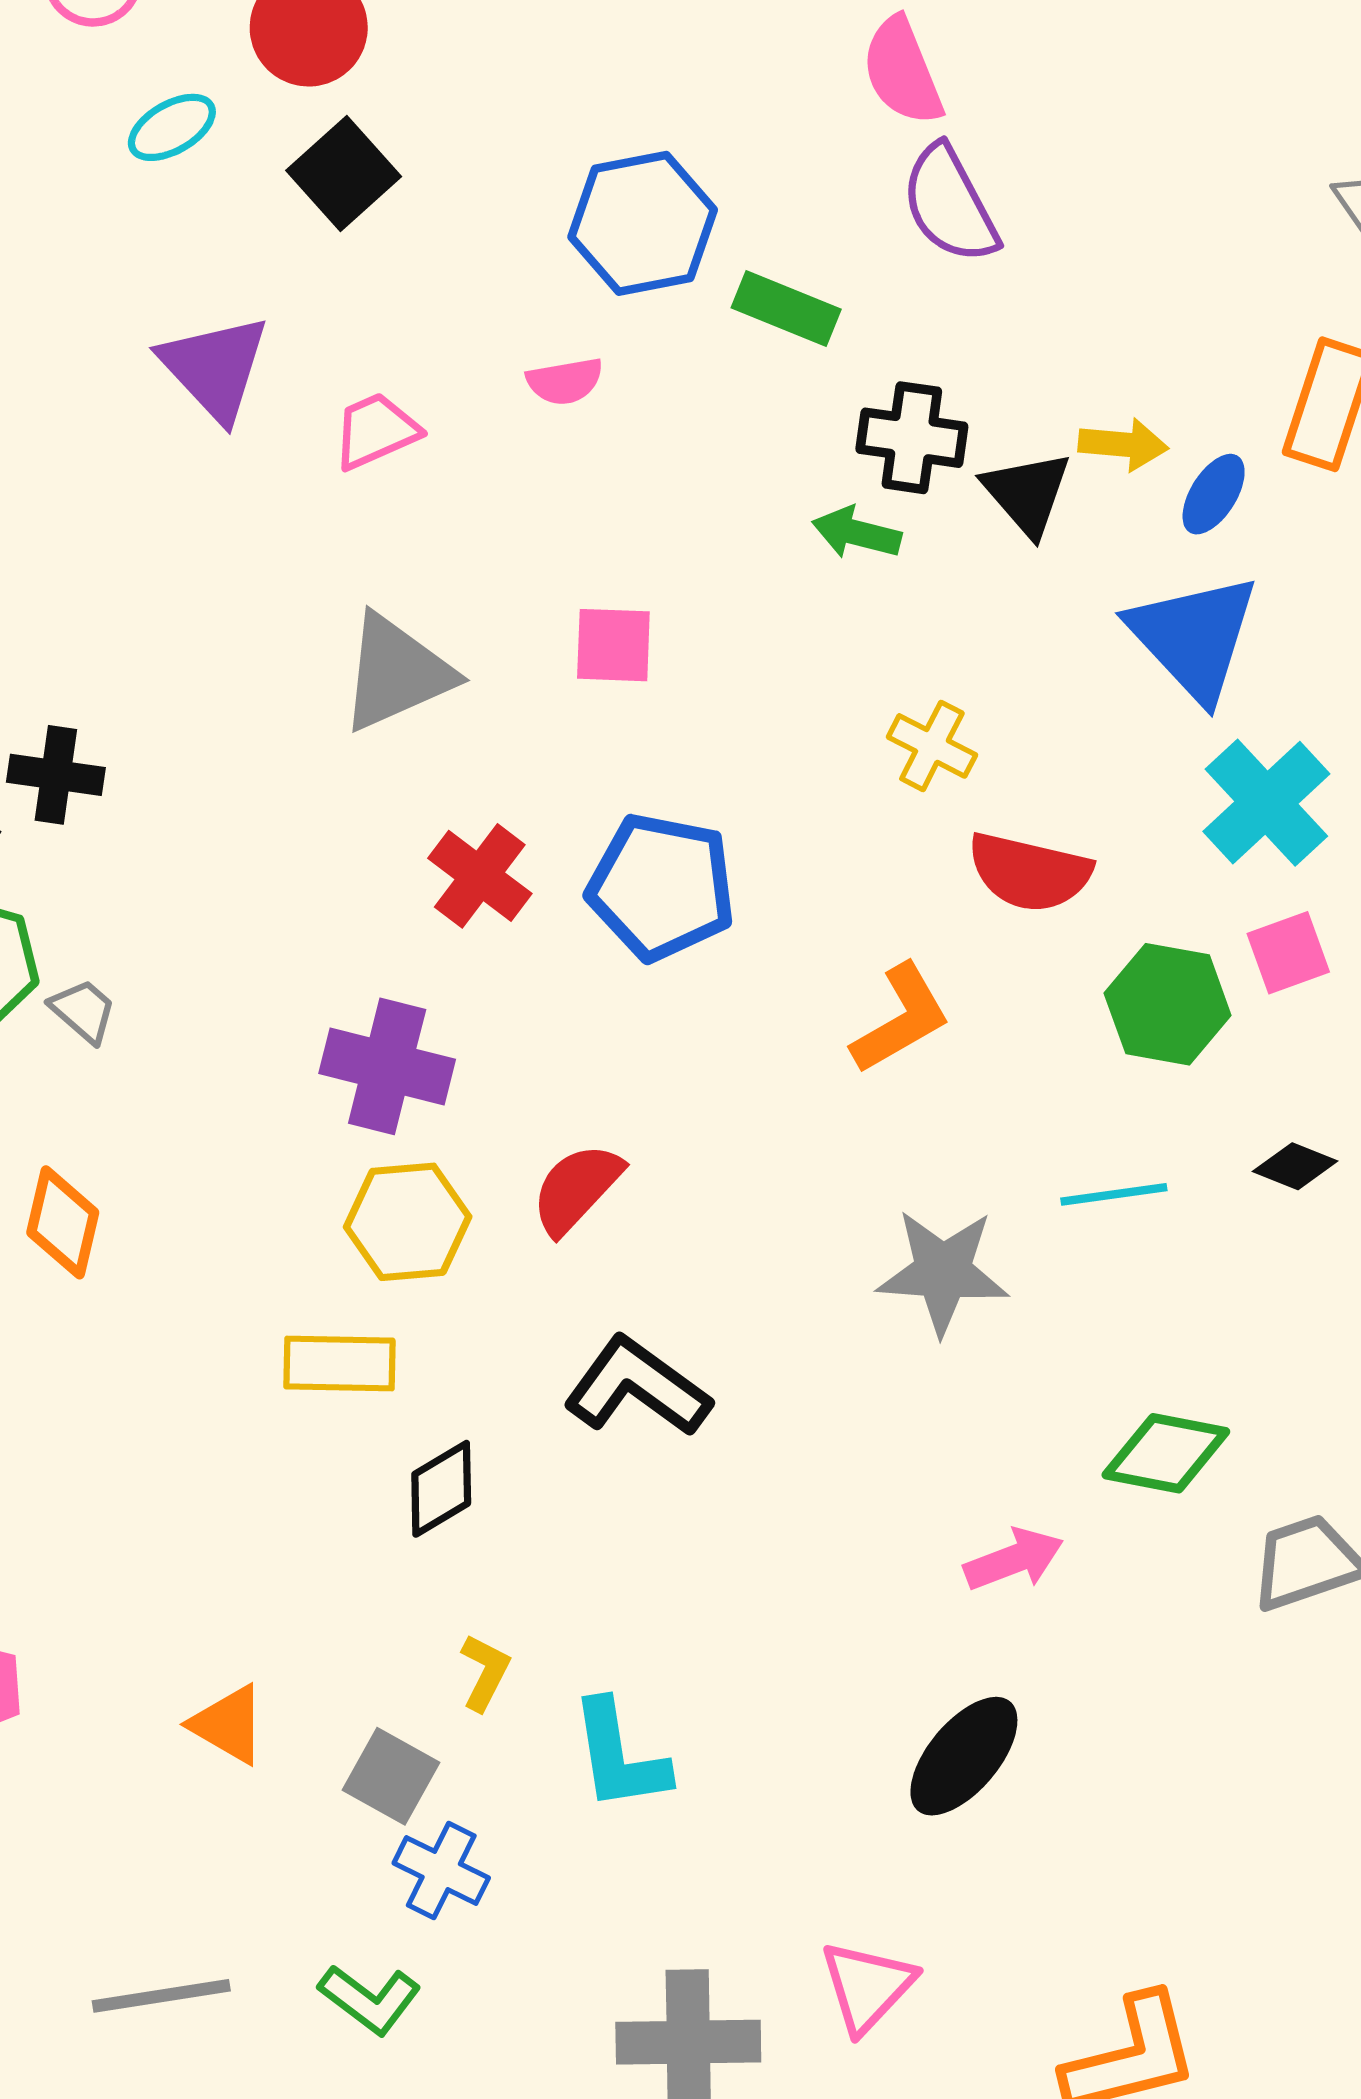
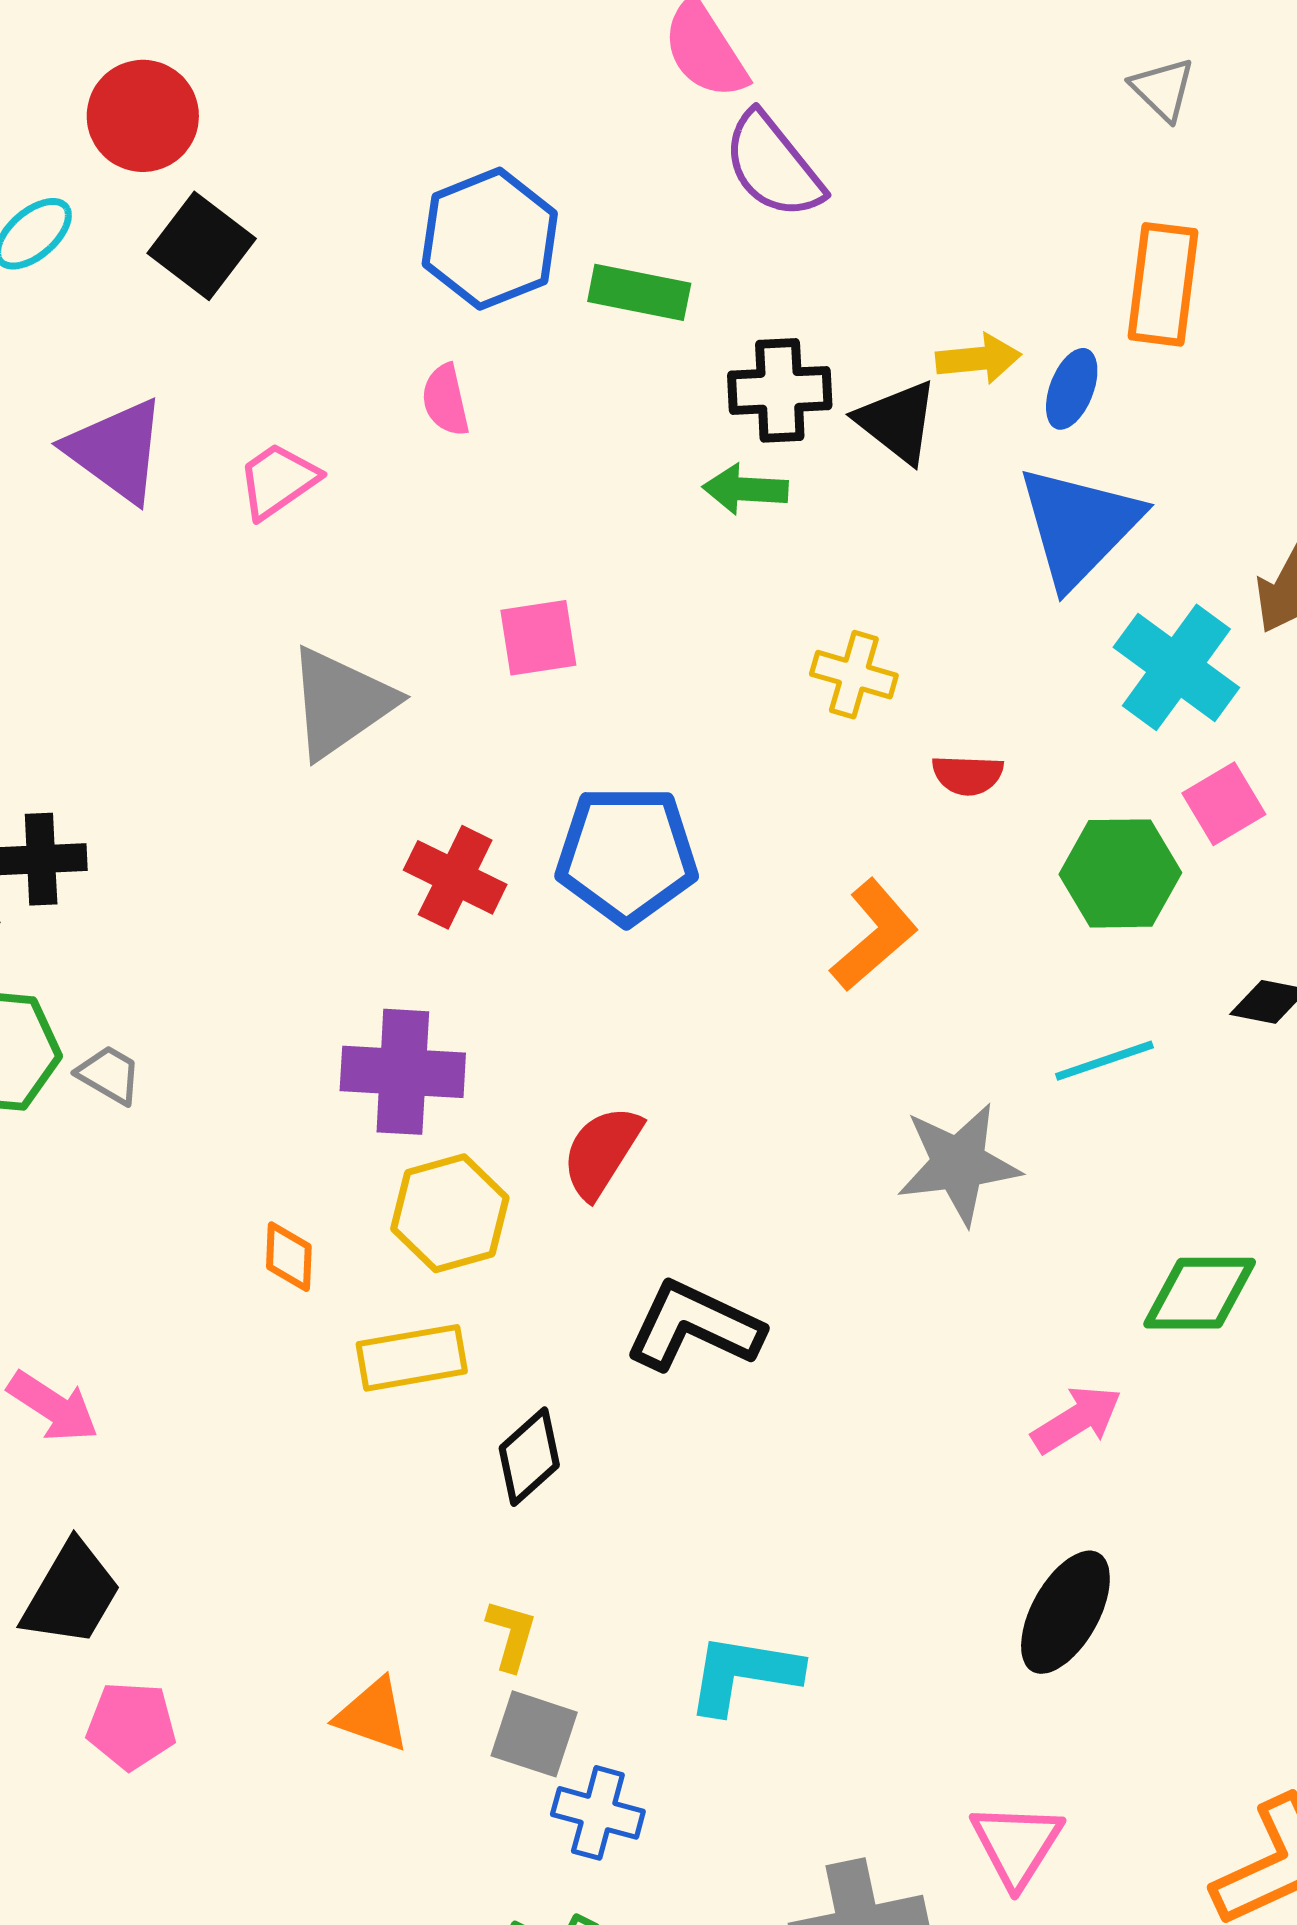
pink semicircle: (565, 381) -> (446, 400), turned 98
blue triangle: (1194, 637) -> (1079, 526), turned 38
red semicircle: (1029, 872) -> (968, 775), size x0.6
orange diamond: (63, 1222) -> (289, 1257), moved, size x0.7
yellow L-shape: (485, 1672) -> (511, 1635), moved
cyan L-shape: (619, 1756) -> (743, 1674), turned 119

